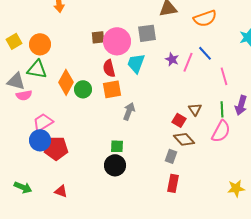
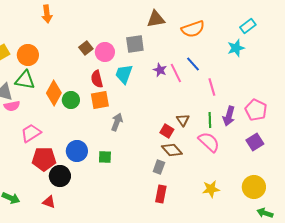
brown square: (98, 37) -> (86, 48), turned -32
pink circle: (117, 41) -> (105, 52), size x0.7
pink line: (188, 62) -> (176, 73), turned -48
pink semicircle: (221, 131) -> (209, 142), turned -75
blue circle: (40, 140) -> (77, 151), moved
black circle: (115, 165) -> (60, 176), moved
yellow star: (236, 188) -> (211, 189), moved

